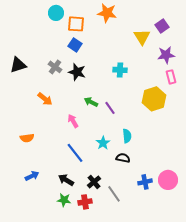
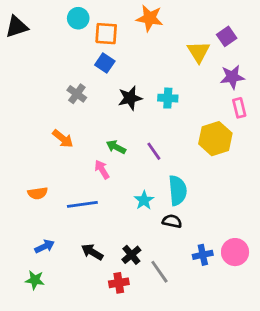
black triangle: (18, 65) -> (17, 27), moved
black star: (77, 72) -> (130, 98), moved, turned -30
green arrow: (91, 102) -> (116, 147), moved
cyan semicircle: (127, 136) -> (178, 190), size x1.5
blue line: (75, 153) -> (82, 204), moved, turned -60
green star: (64, 200) -> (35, 280), moved

